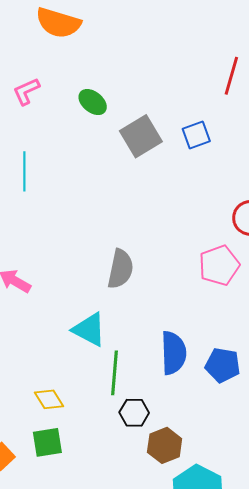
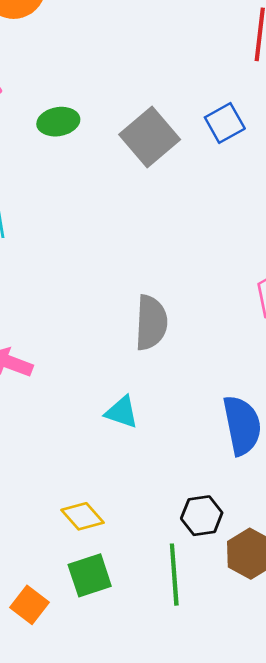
green ellipse: (93, 102) -> (58, 122), moved, turned -40
cyan triangle: (89, 330) -> (122, 412), size x0.7
green line: (115, 373) -> (174, 575), moved

